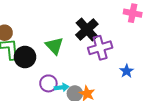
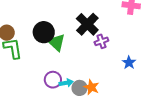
purple cross: (100, 48) -> (101, 41), size x0.6
black circle: (25, 57) -> (44, 32), moved

